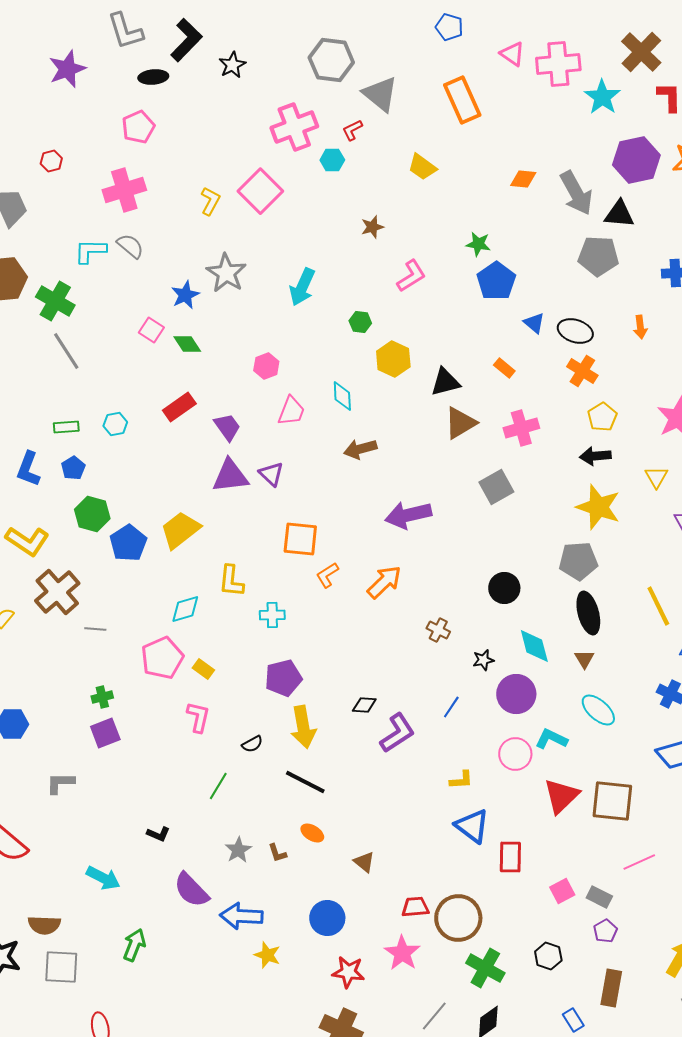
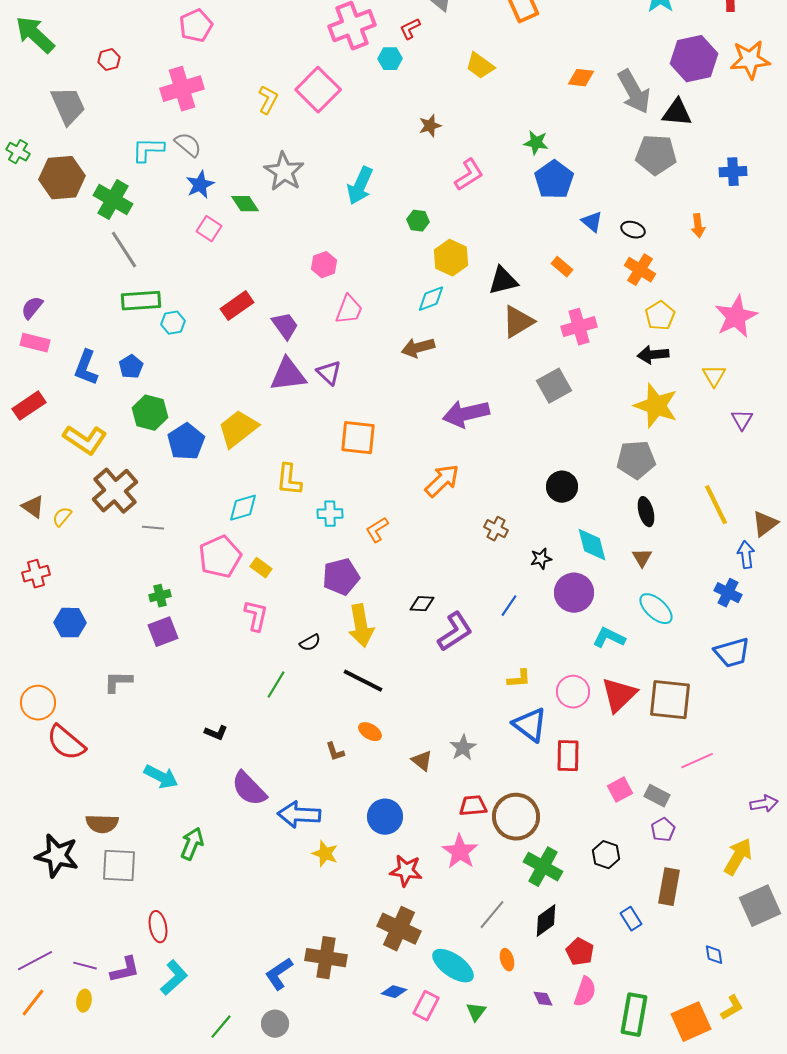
blue star: (185, 295) -> (200, 185), moved
black ellipse: (575, 331) -> (633, 230), size x0.7
green diamond: (187, 344) -> (245, 204), moved
cyan diamond: (342, 396) -> (431, 299), moved, turned 72
green rectangle: (66, 427) -> (141, 301), moved, size x1.5
orange L-shape: (327, 575) -> (377, 530), moved
black ellipse: (588, 613) -> (646, 512), size x0.7
pink circle: (515, 754) -> (573, 692), moved
gray star: (238, 850) -> (463, 748), moved

